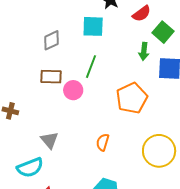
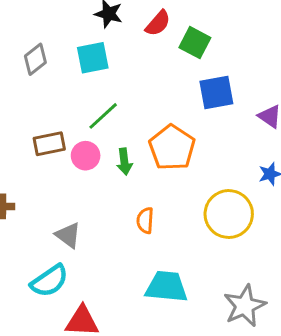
gray diamond: (51, 40) -> (35, 59), moved
green arrow: (144, 51) -> (124, 162), moved
green line: (91, 67) -> (103, 116), turned 40

